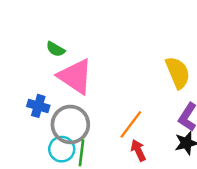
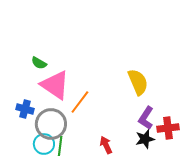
orange line: (131, 124) -> (80, 102), moved

